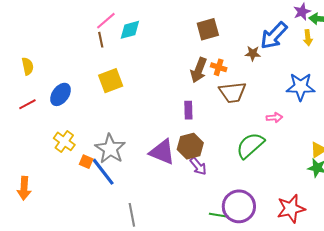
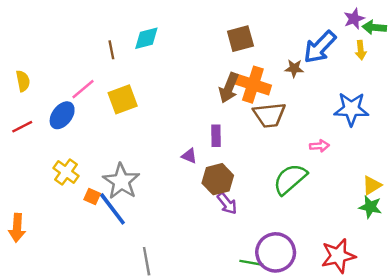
pink line: (106, 21) -> (83, 89), moved
orange cross: (219, 67) -> (253, 85), size x1.8
purple triangle: (162, 152) -> (189, 156), moved, size x0.5

